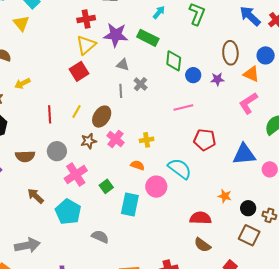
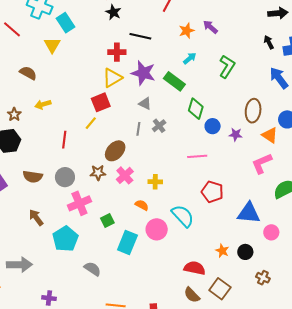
yellow line: (76, 111) -> (91, 123), moved
black circle: (248, 208) -> (245, 252), moved
brown square: (249, 235) -> (220, 289), moved

